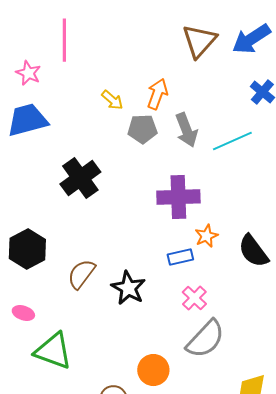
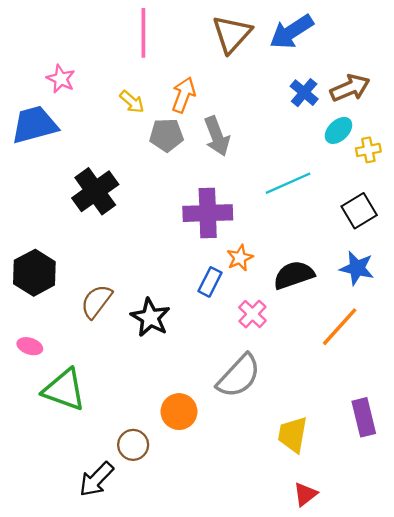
pink line: (64, 40) -> (143, 33), moved
pink star: (28, 73) -> (61, 79), moved
cyan line: (232, 141) -> (288, 183), moved
black semicircle: (253, 251) -> (294, 275), turned 108
blue rectangle: (180, 257) -> (210, 282), turned -50
pink cross: (194, 298) -> (252, 314), moved

